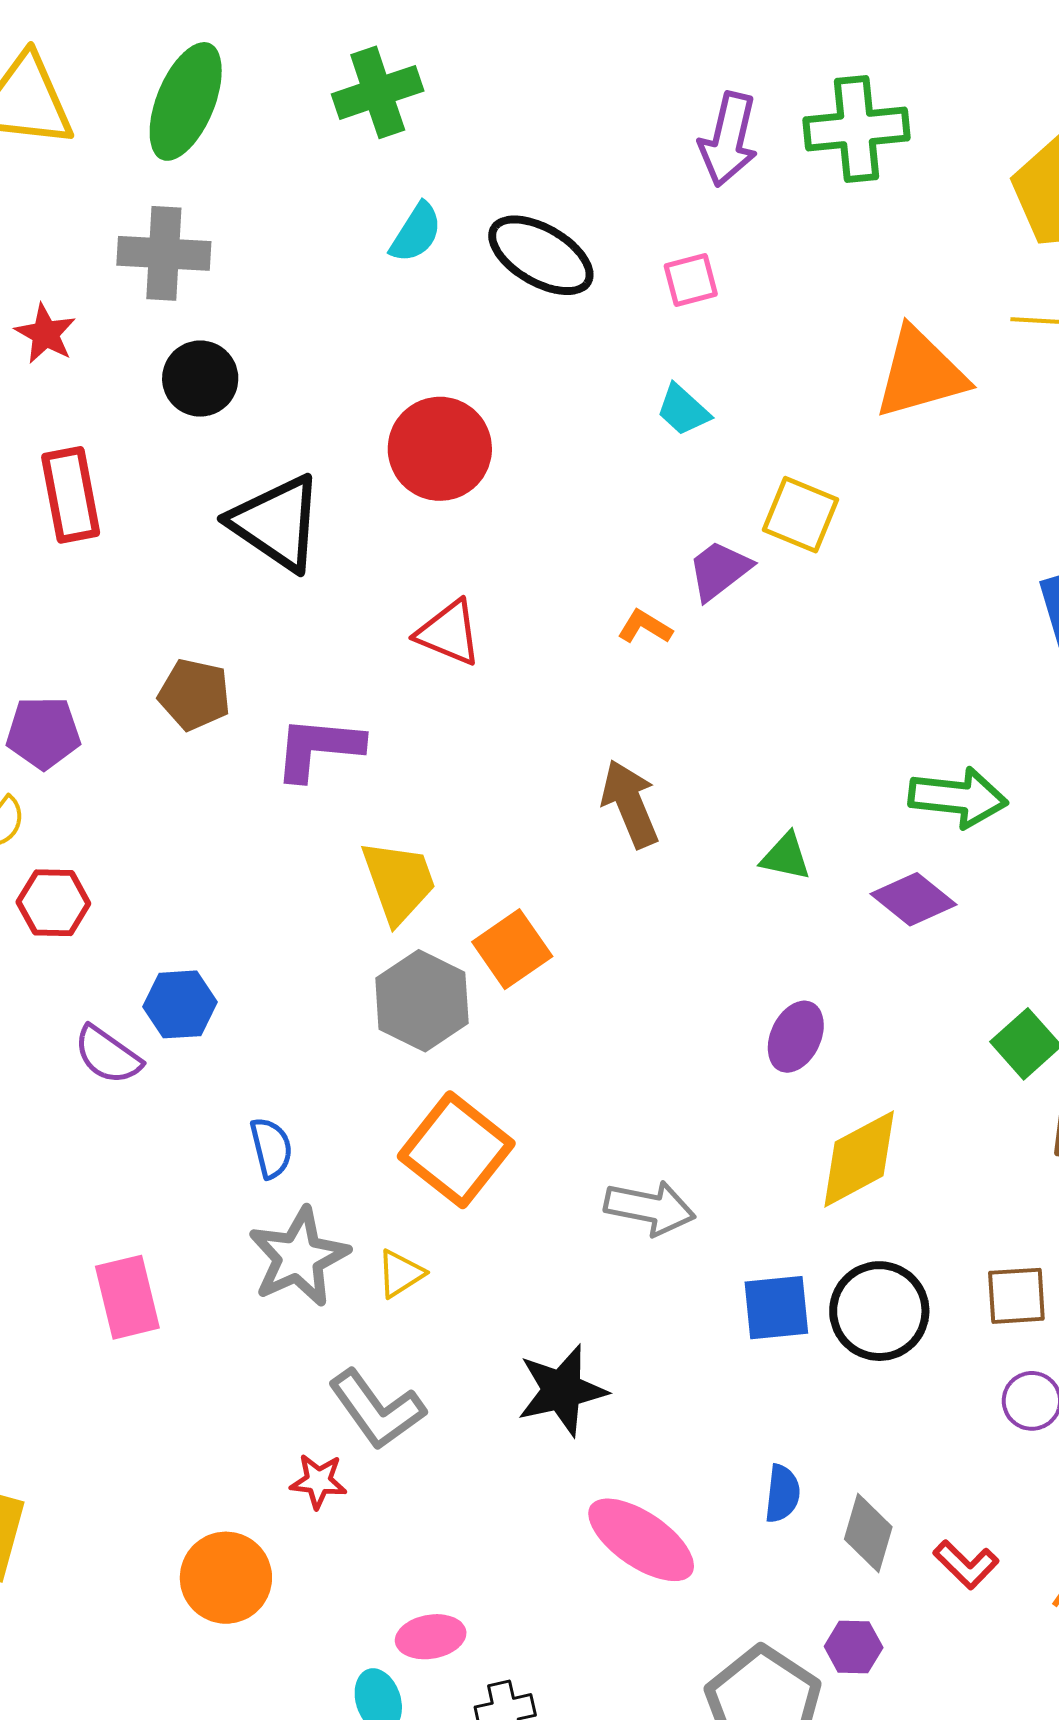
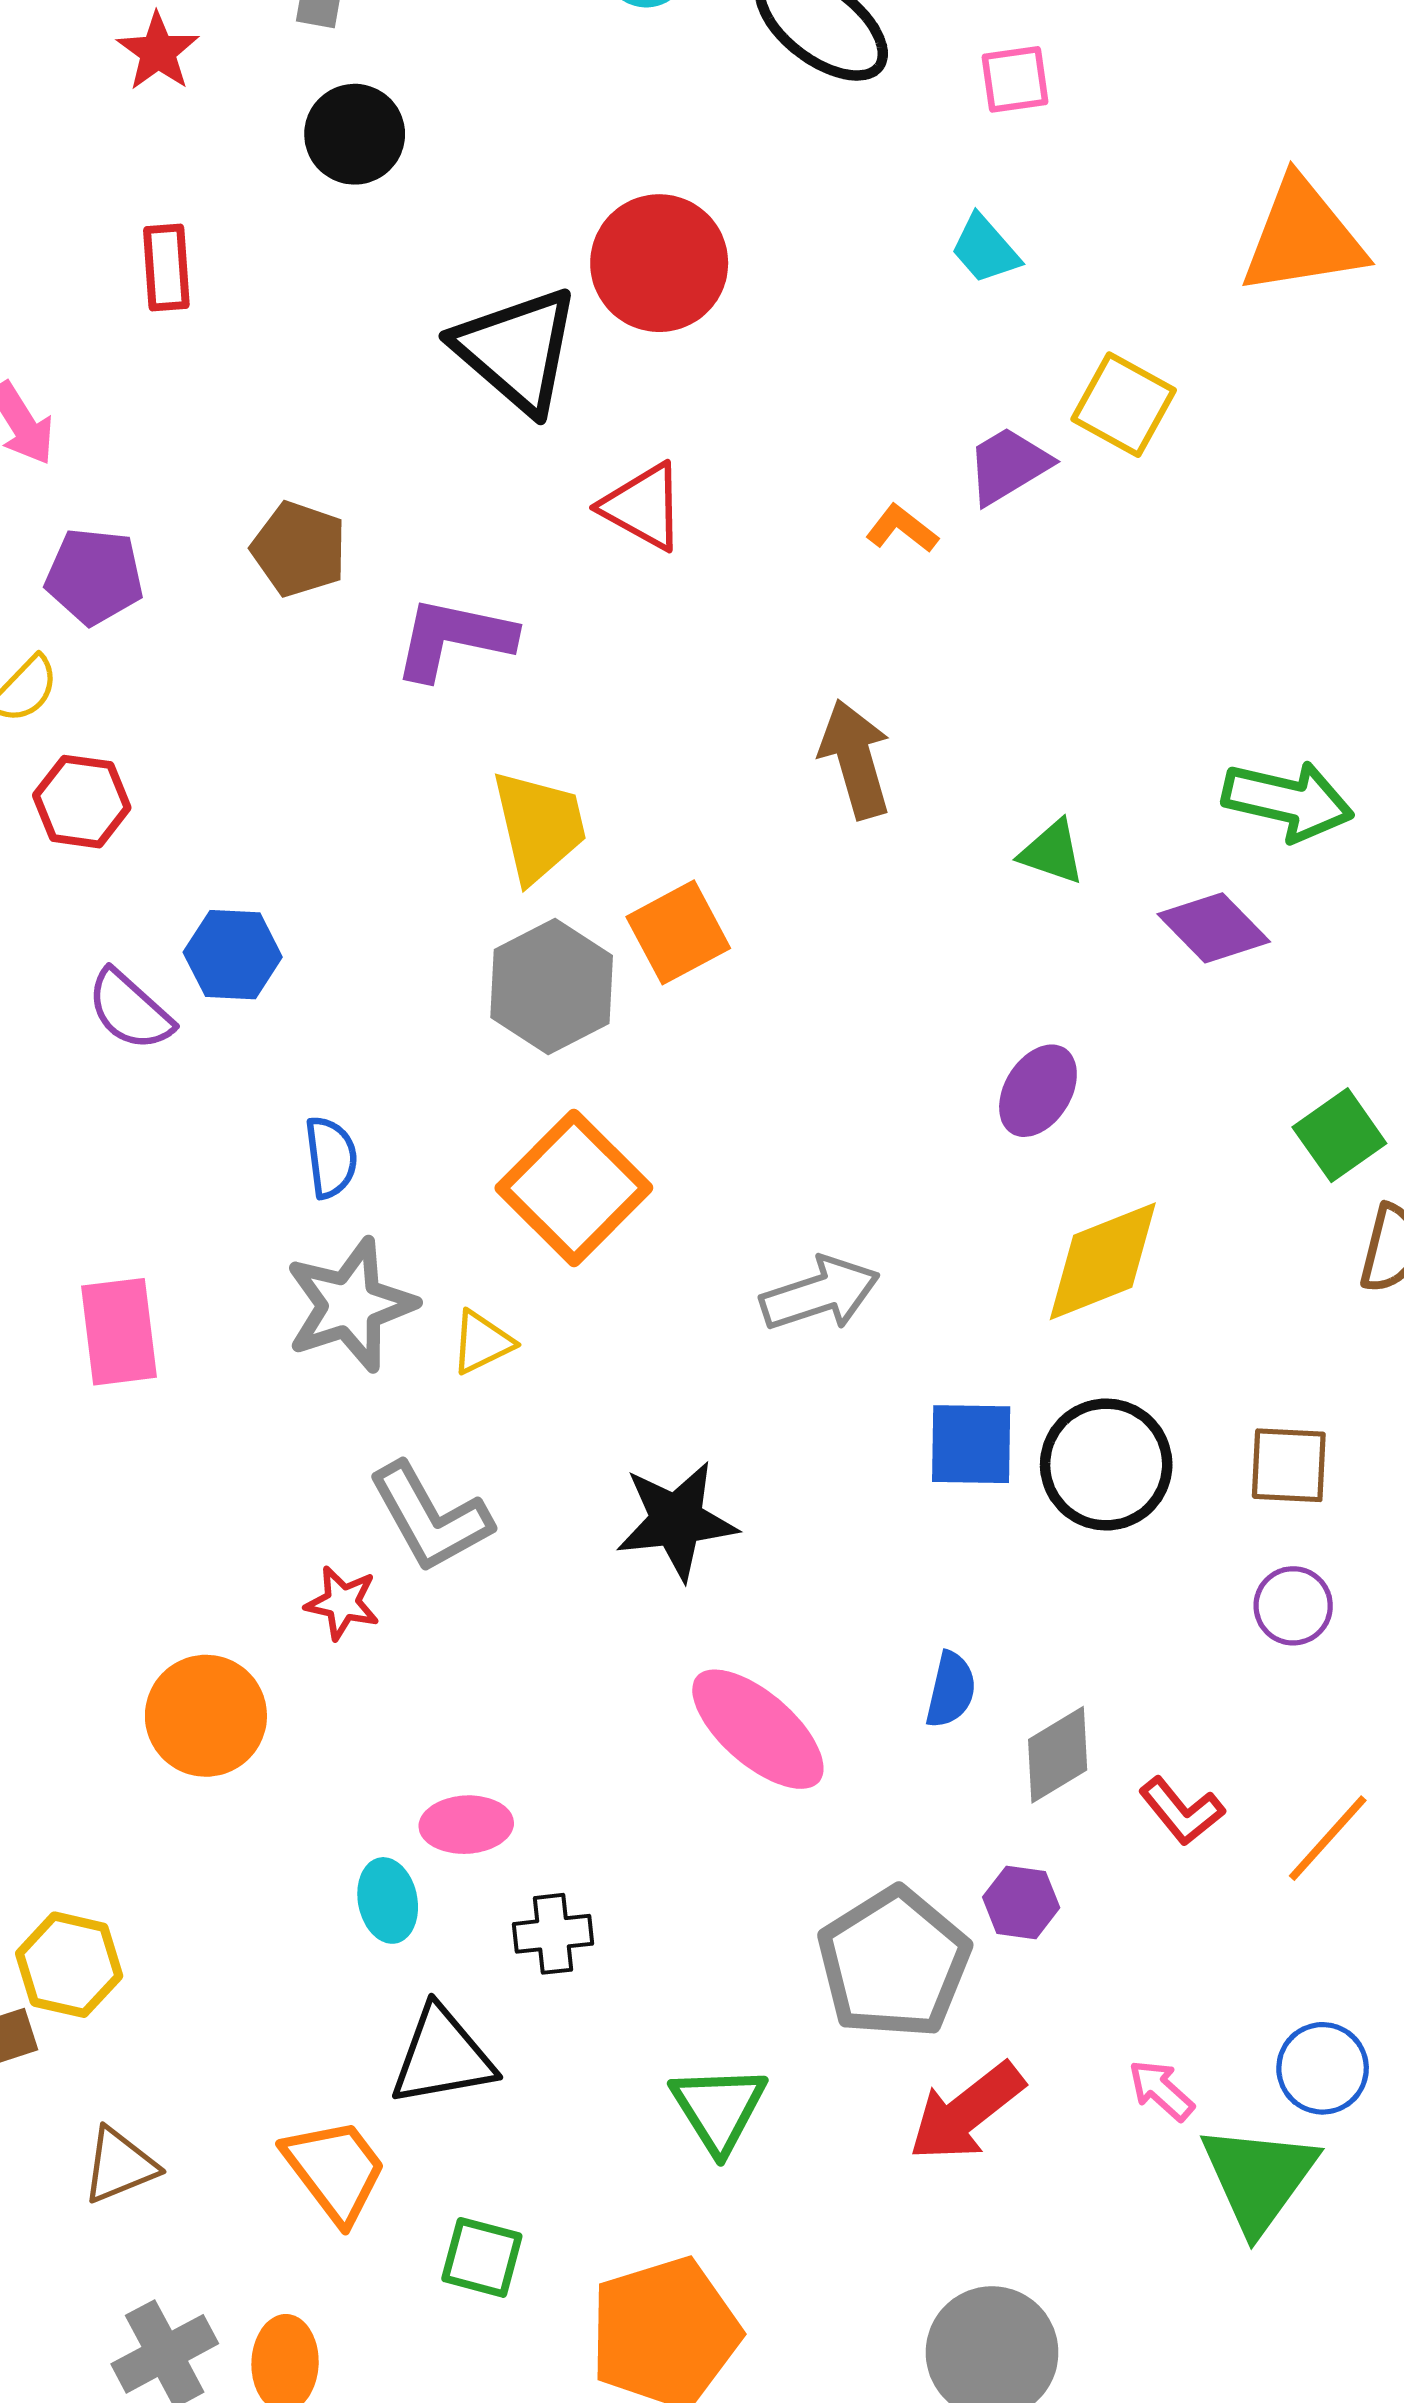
red rectangle: (71, 495) -> (166, 268), size x0.7
black triangle: (276, 523) -> (517, 350), moved
gray arrow: (650, 1208) -> (820, 1294), turned -36
gray diamond: (868, 1533) -> (1058, 1755), turned 36

